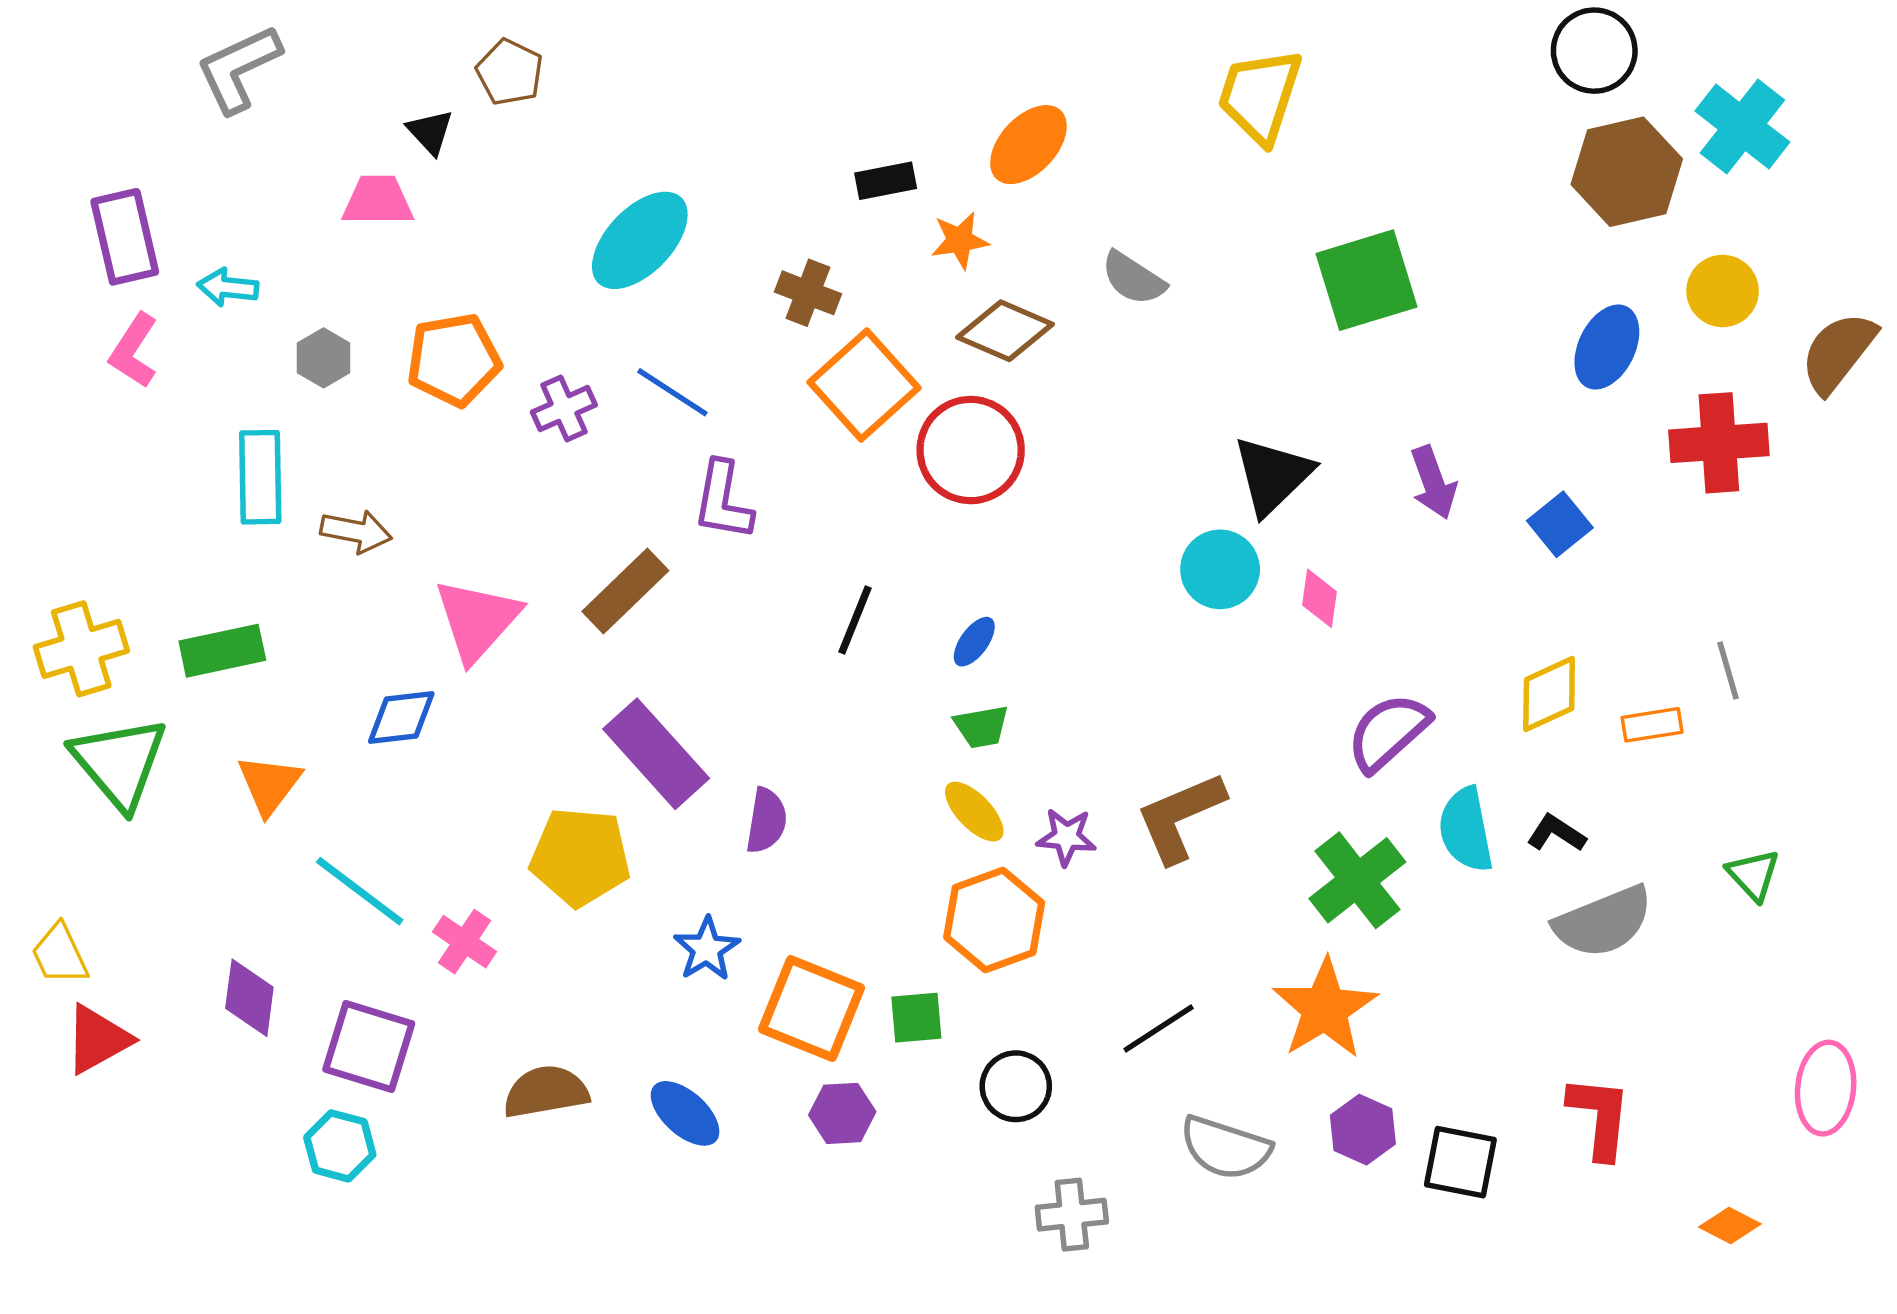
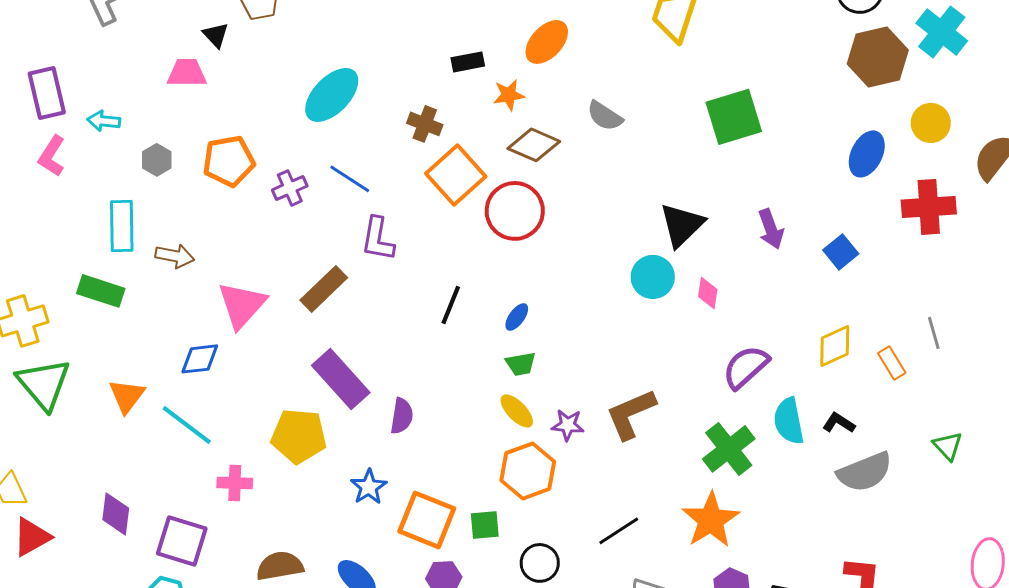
green rectangle: (222, 651) -> (101, 291), moved, turned 30
orange rectangle: (1652, 725) -> (892, 363), turned 68
cyan line: (360, 891) -> (187, 425), moved
pink cross: (465, 942) -> (235, 483), turned -32

